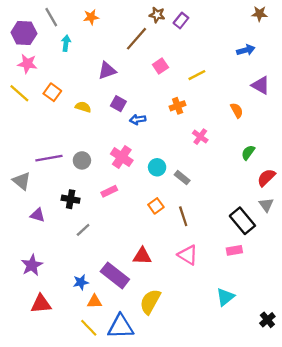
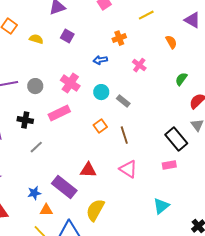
yellow line: (197, 75) -> (146, 15), moved
blue arrow: (138, 119) -> (100, 60), moved
pink rectangle: (109, 191) -> (59, 113), size x1.5

